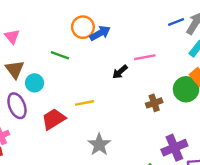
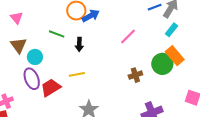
pink line: (145, 57) -> (128, 36), turned -36
black arrow: (120, 72) -> (79, 44), moved, turned -48
purple ellipse: (17, 106) -> (32, 79), moved

